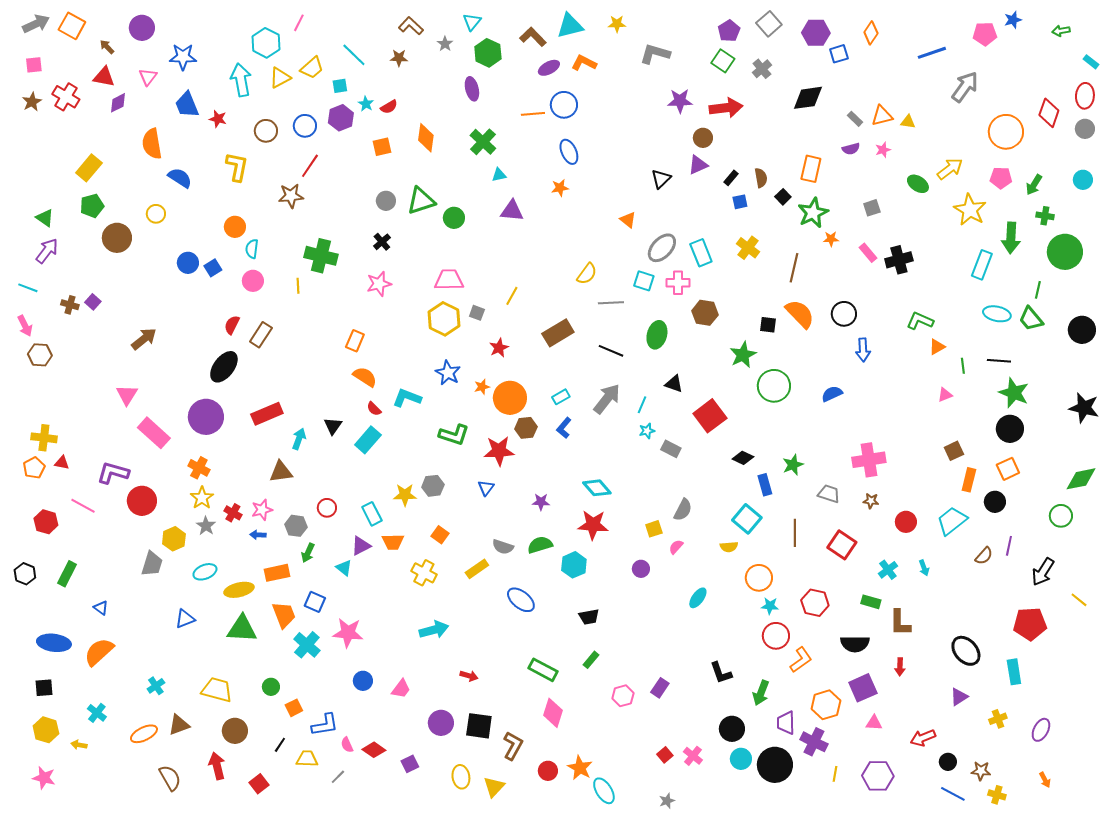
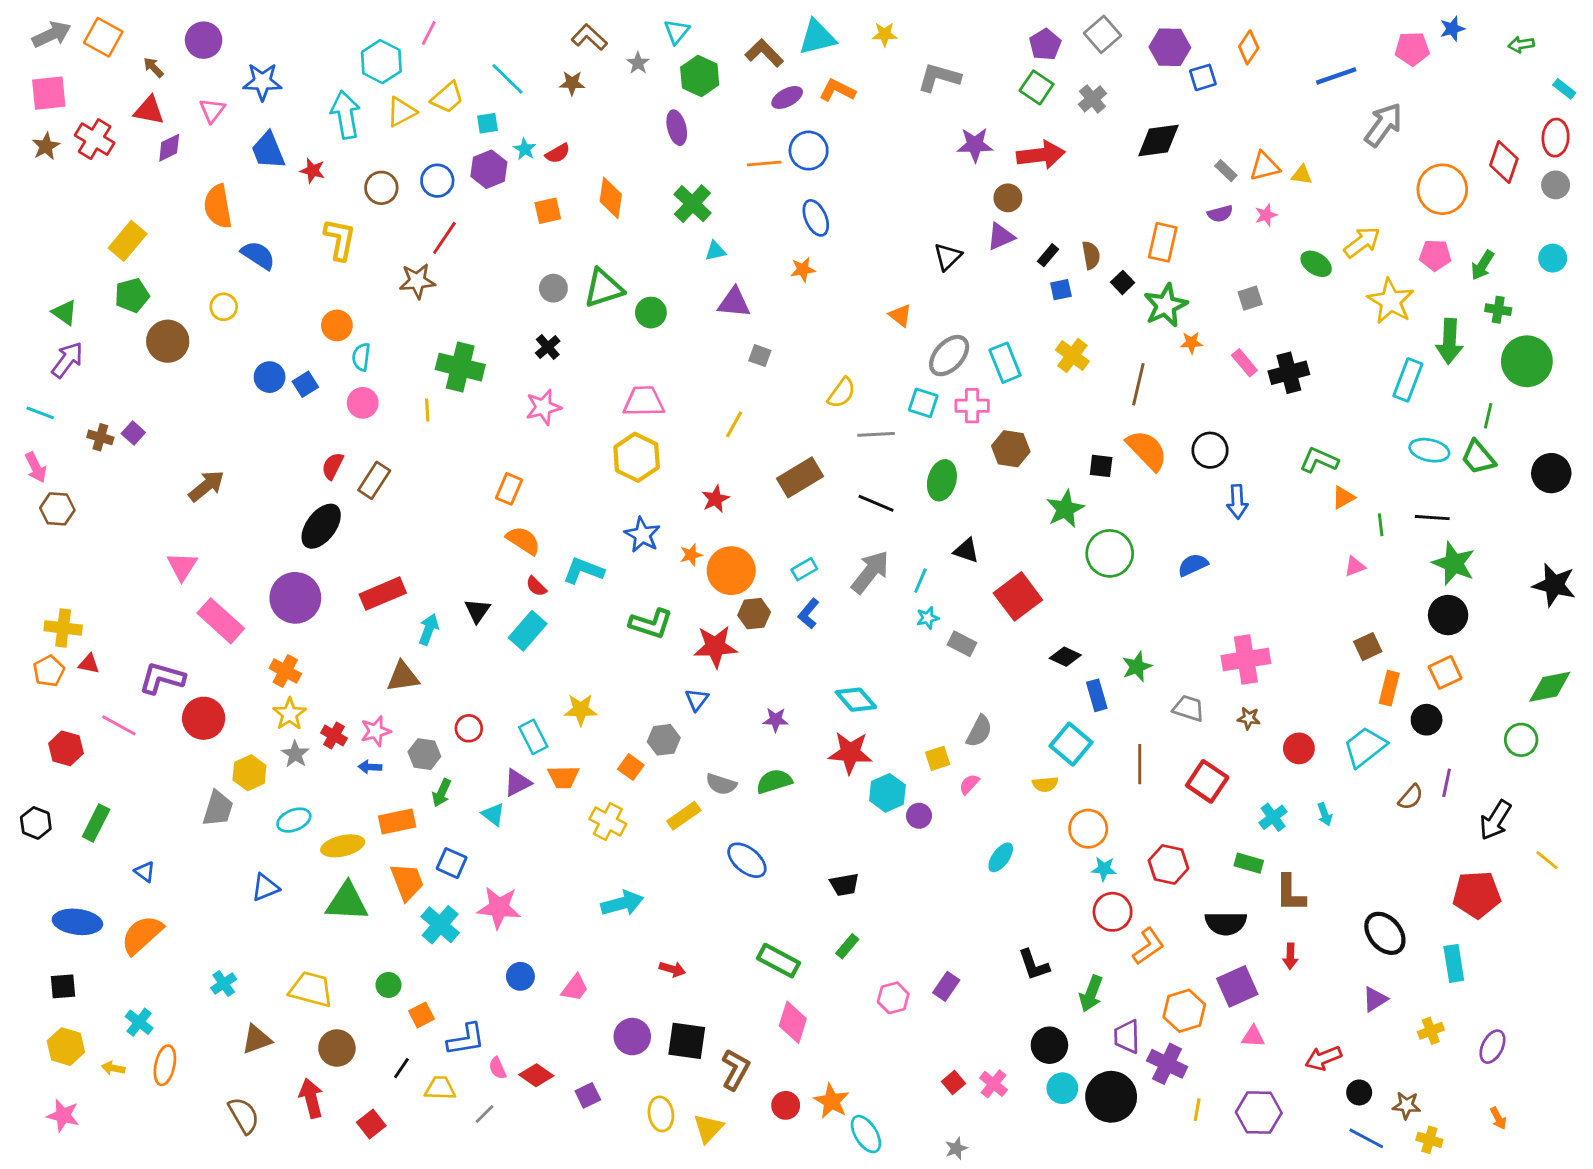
pink square: (34, 65) -> (49, 93), size x1.5
gray square: (477, 313) -> (760, 356), moved
gray hexagon: (433, 486) -> (664, 740), moved
cyan hexagon: (574, 565) -> (887, 793), moved
orange ellipse: (144, 734) -> (165, 1065), moved, turned -52

